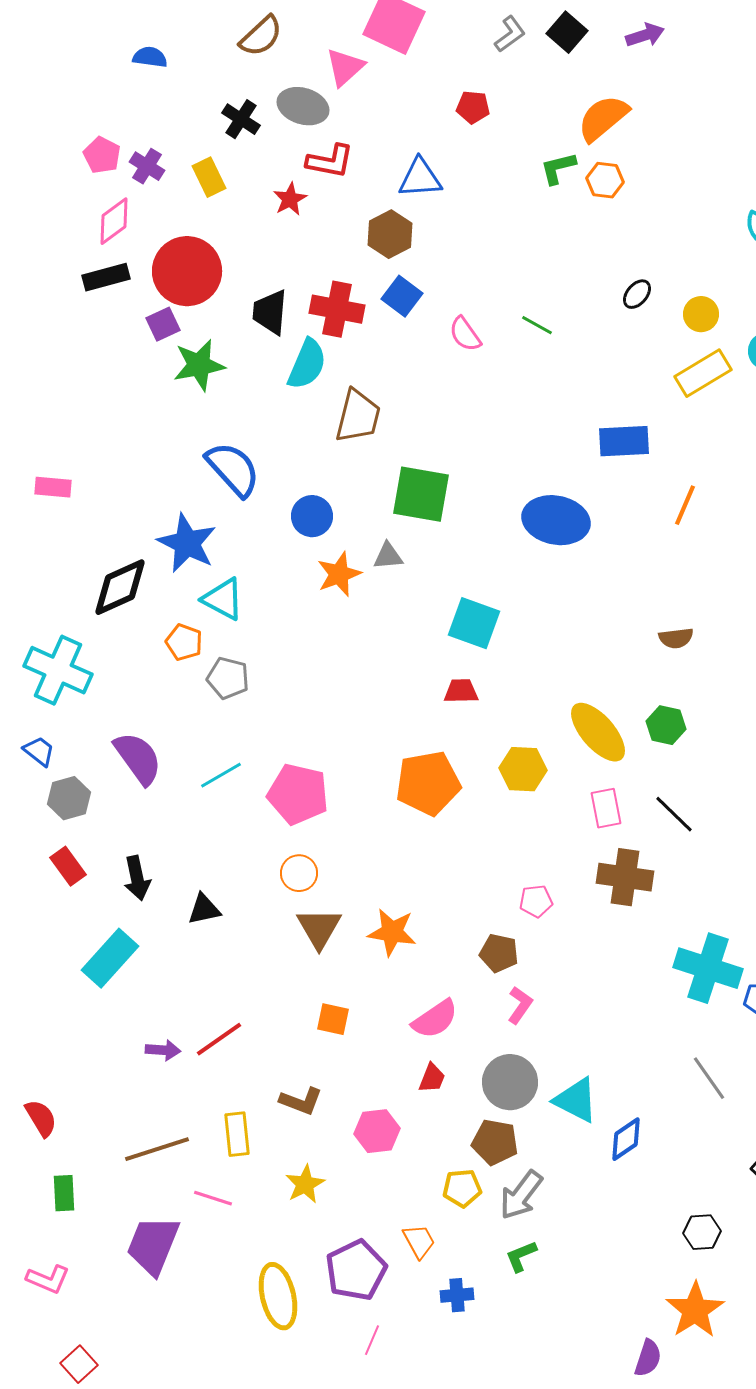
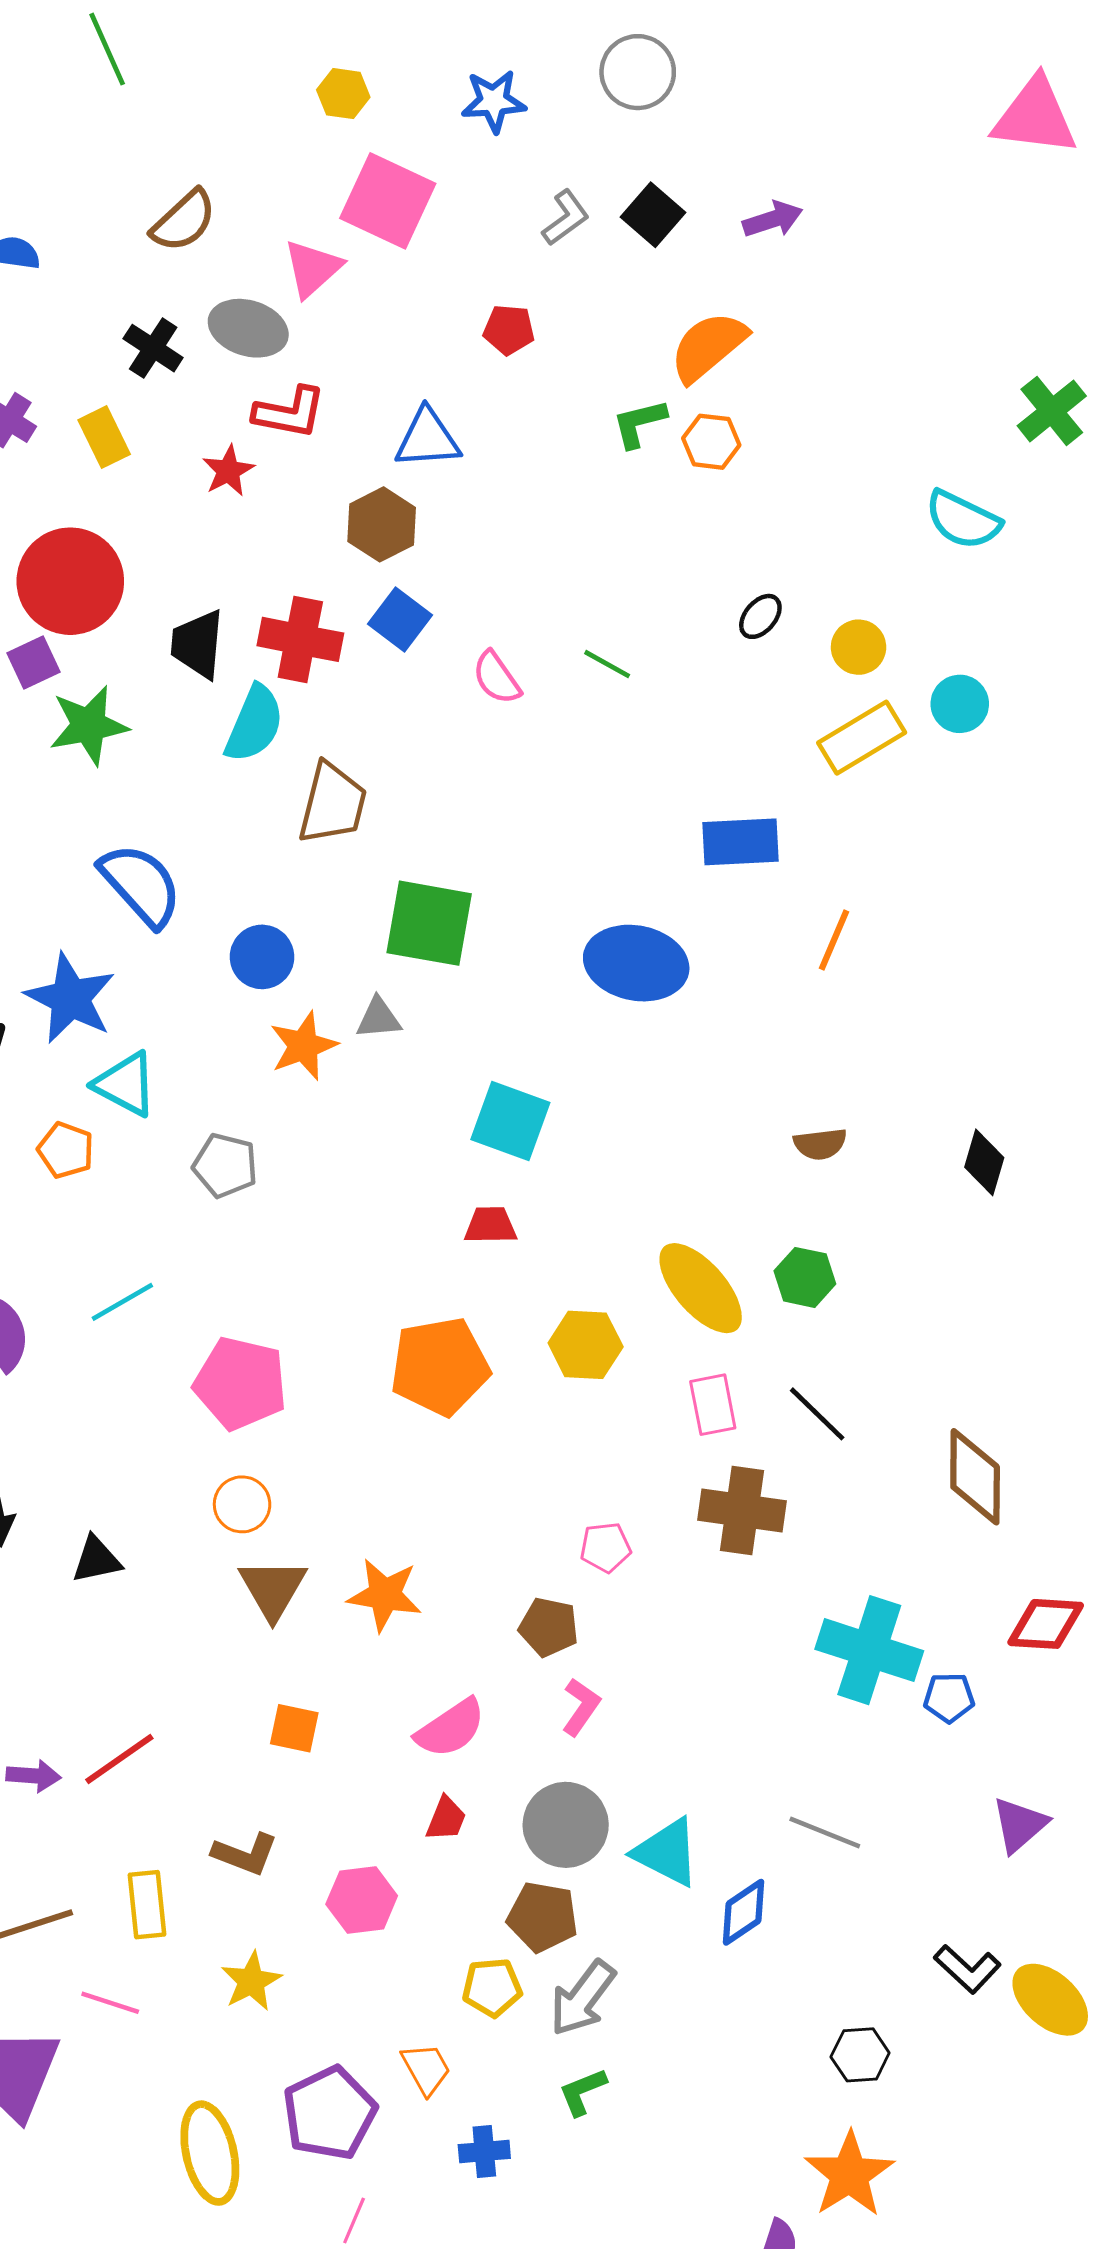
gray pentagon: (228, 678) -> (225, 1165), moved
cyan line: (221, 775) -> (122, 1302), moved
gray line: (709, 1078) -> (825, 1833), moved, turned -33

